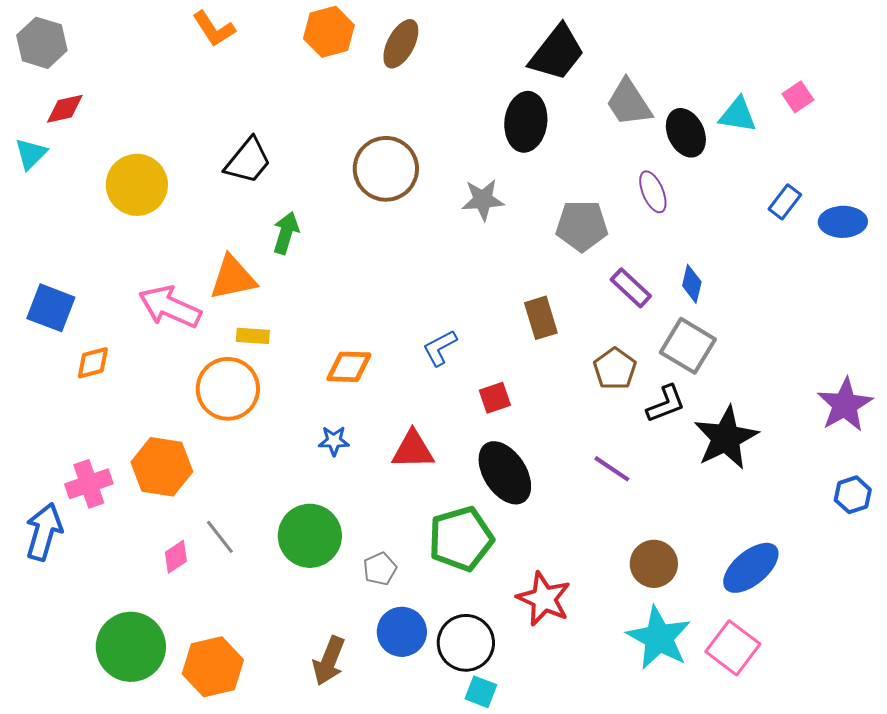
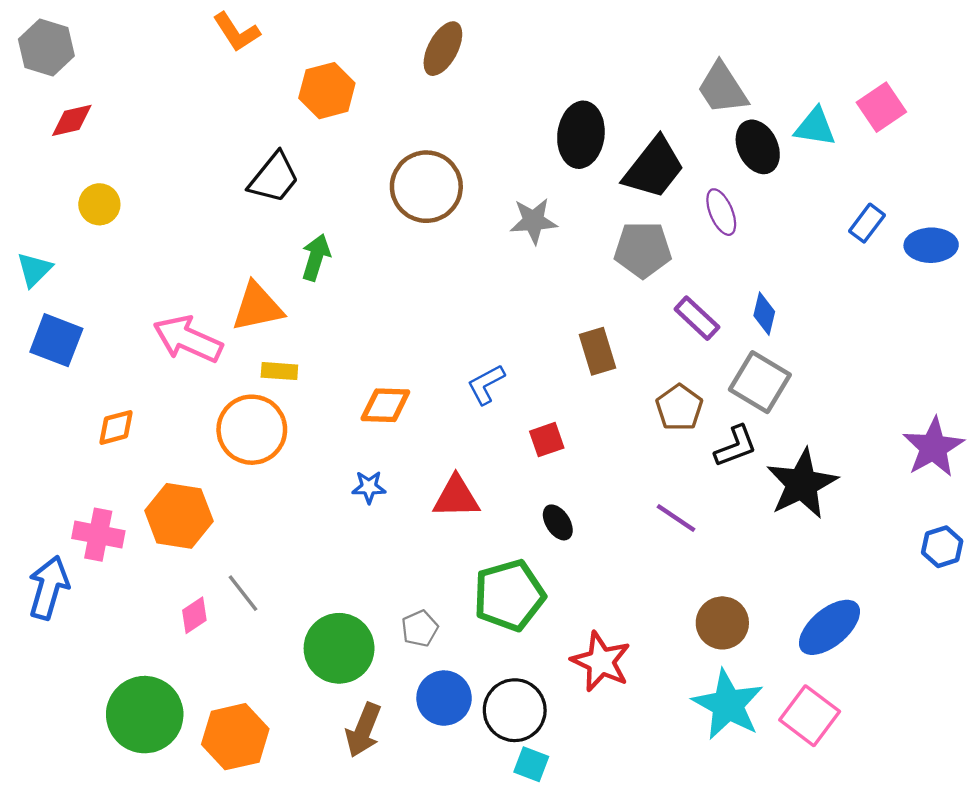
orange hexagon: (329, 32) -> (327, 91), moved
black trapezoid: (557, 53) -> (654, 168), moved
pink square: (798, 97) -> (881, 107), size x1.4
gray trapezoid: (629, 103) -> (722, 88), moved
cyan triangle: (31, 154) -> (34, 269), moved
yellow circle: (137, 185) -> (99, 204), moved, size x0.6
orange diamond: (93, 363) -> (116, 427), moved
black ellipse: (505, 473) -> (558, 522), size x0.5
pink cross: (89, 484) -> (98, 535), turned 30
green circle: (310, 536) -> (339, 648), moved

